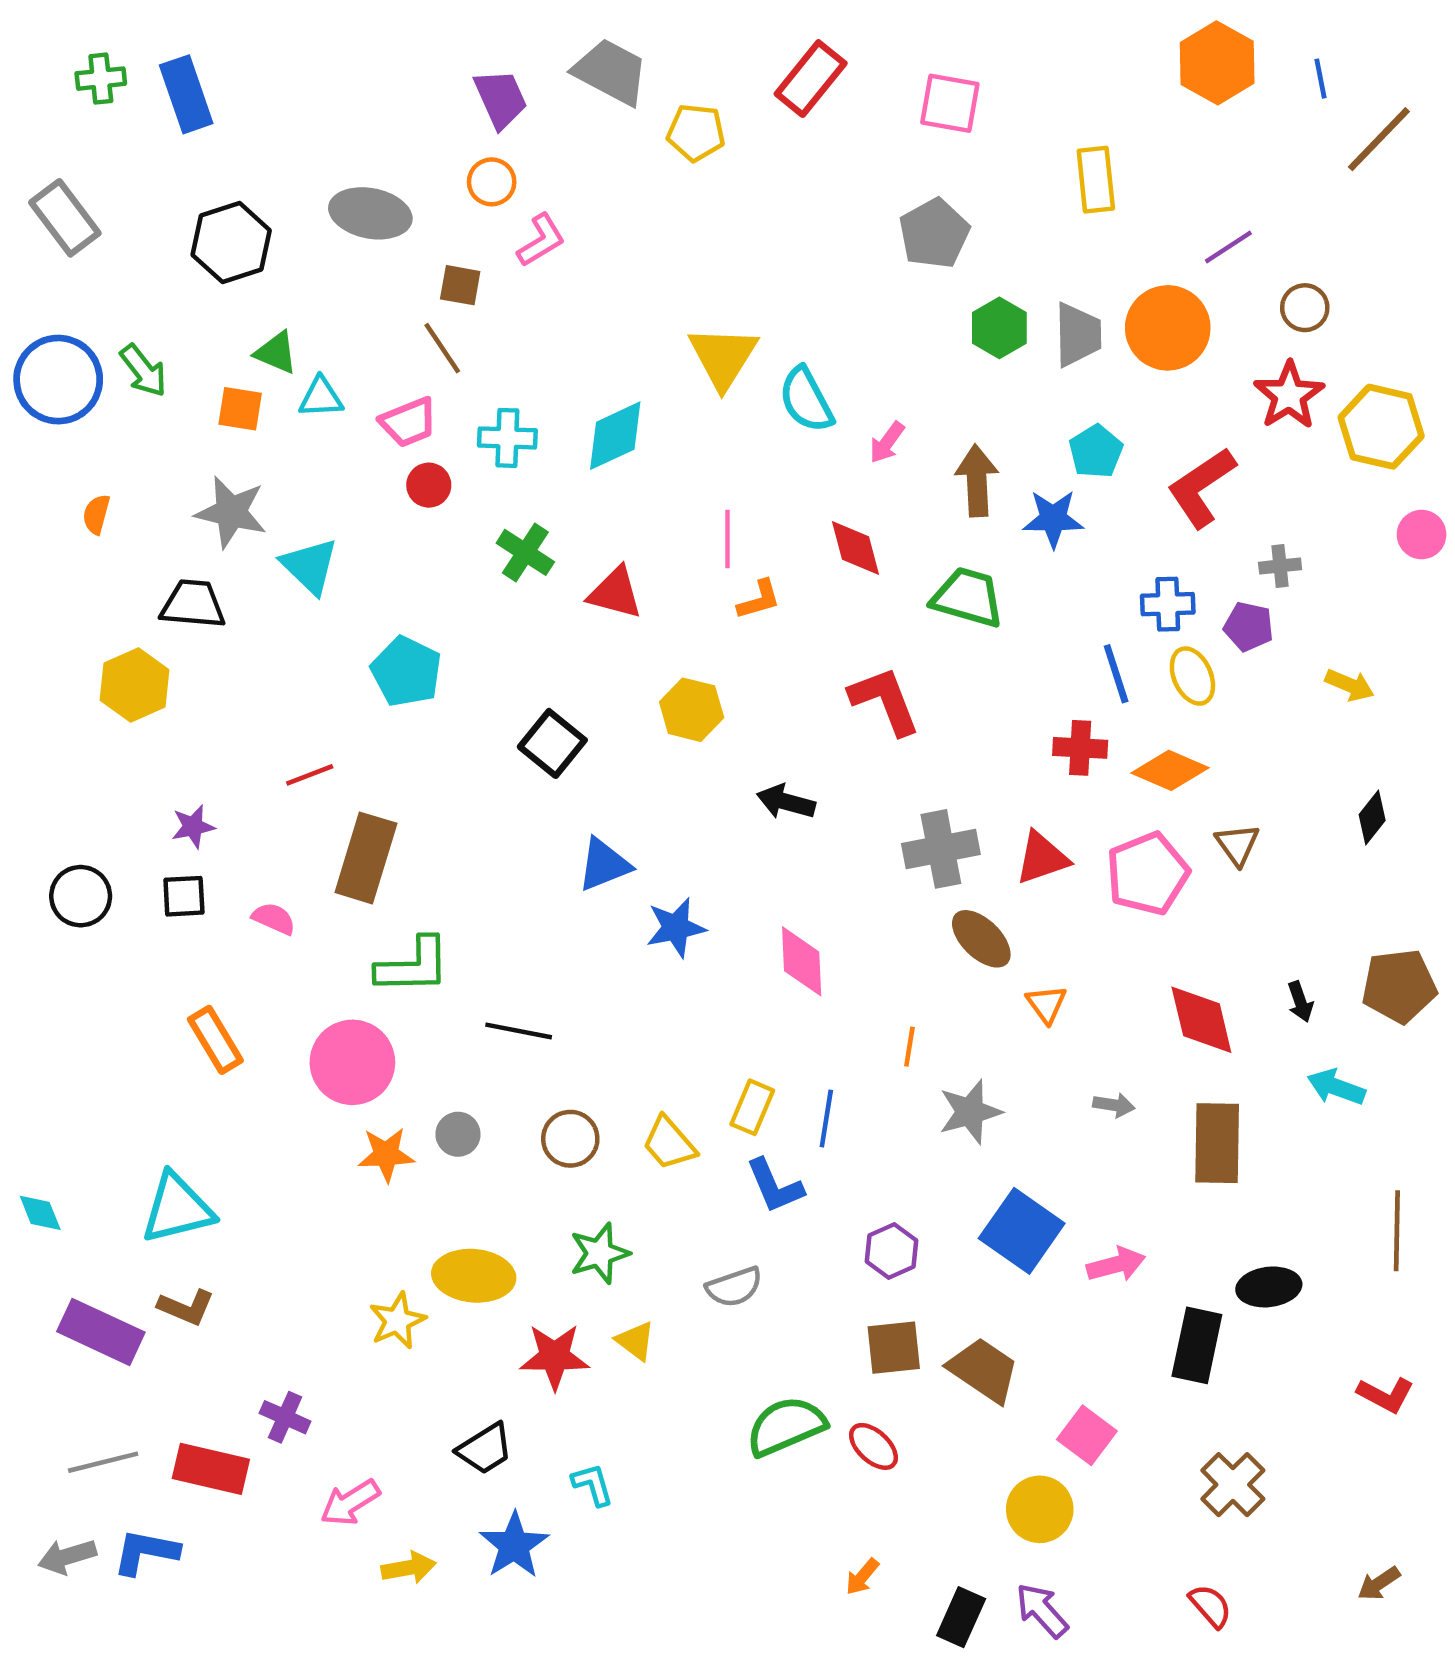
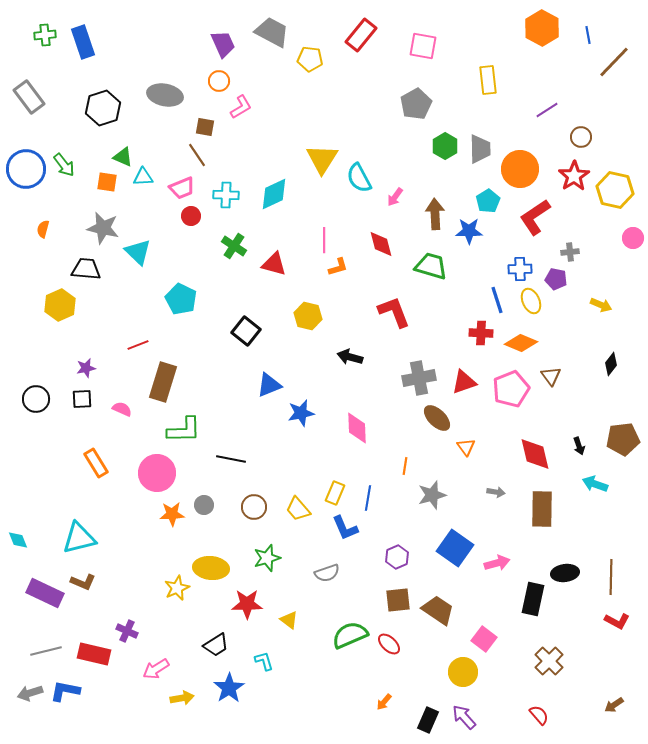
orange circle: (1168, 328) -> (520, 169), moved
brown line: (1397, 1231) -> (611, 577), moved
yellow triangle: (635, 1341) -> (289, 620), moved

